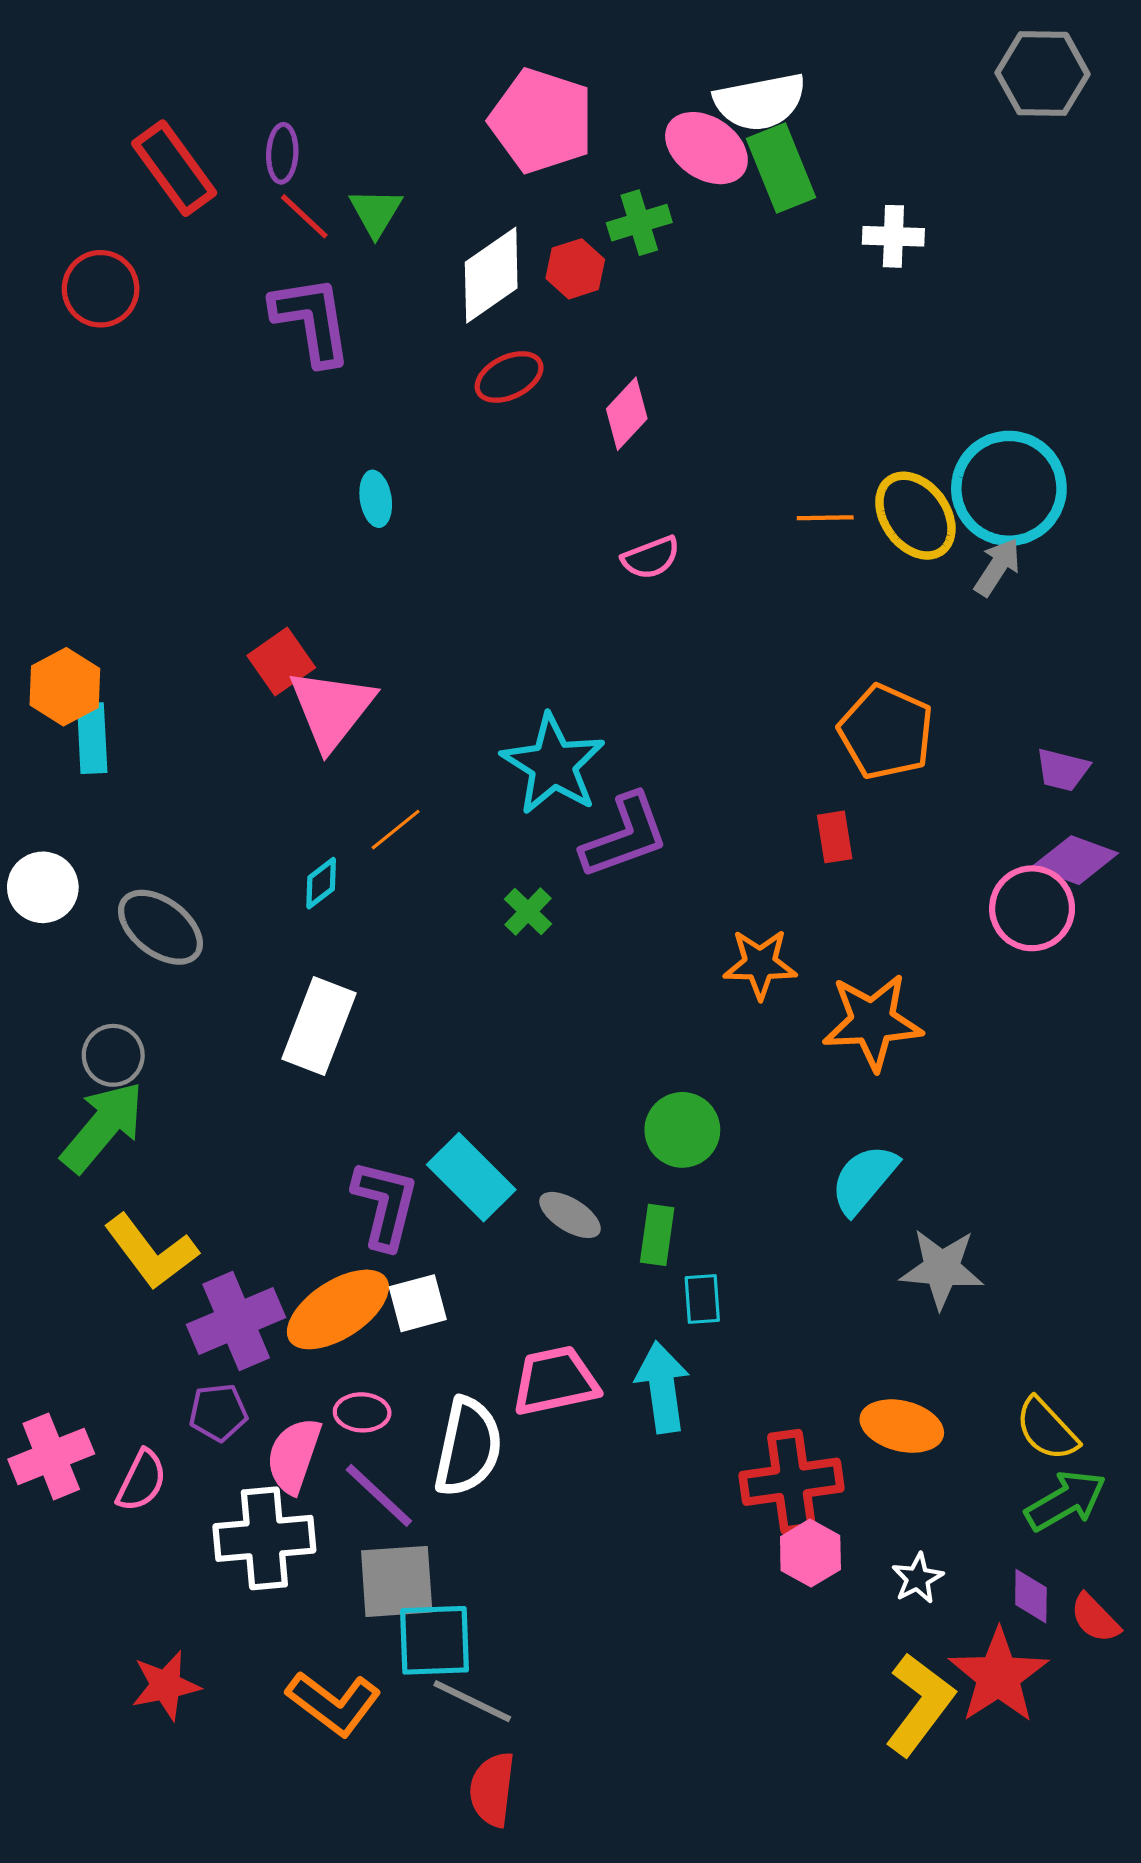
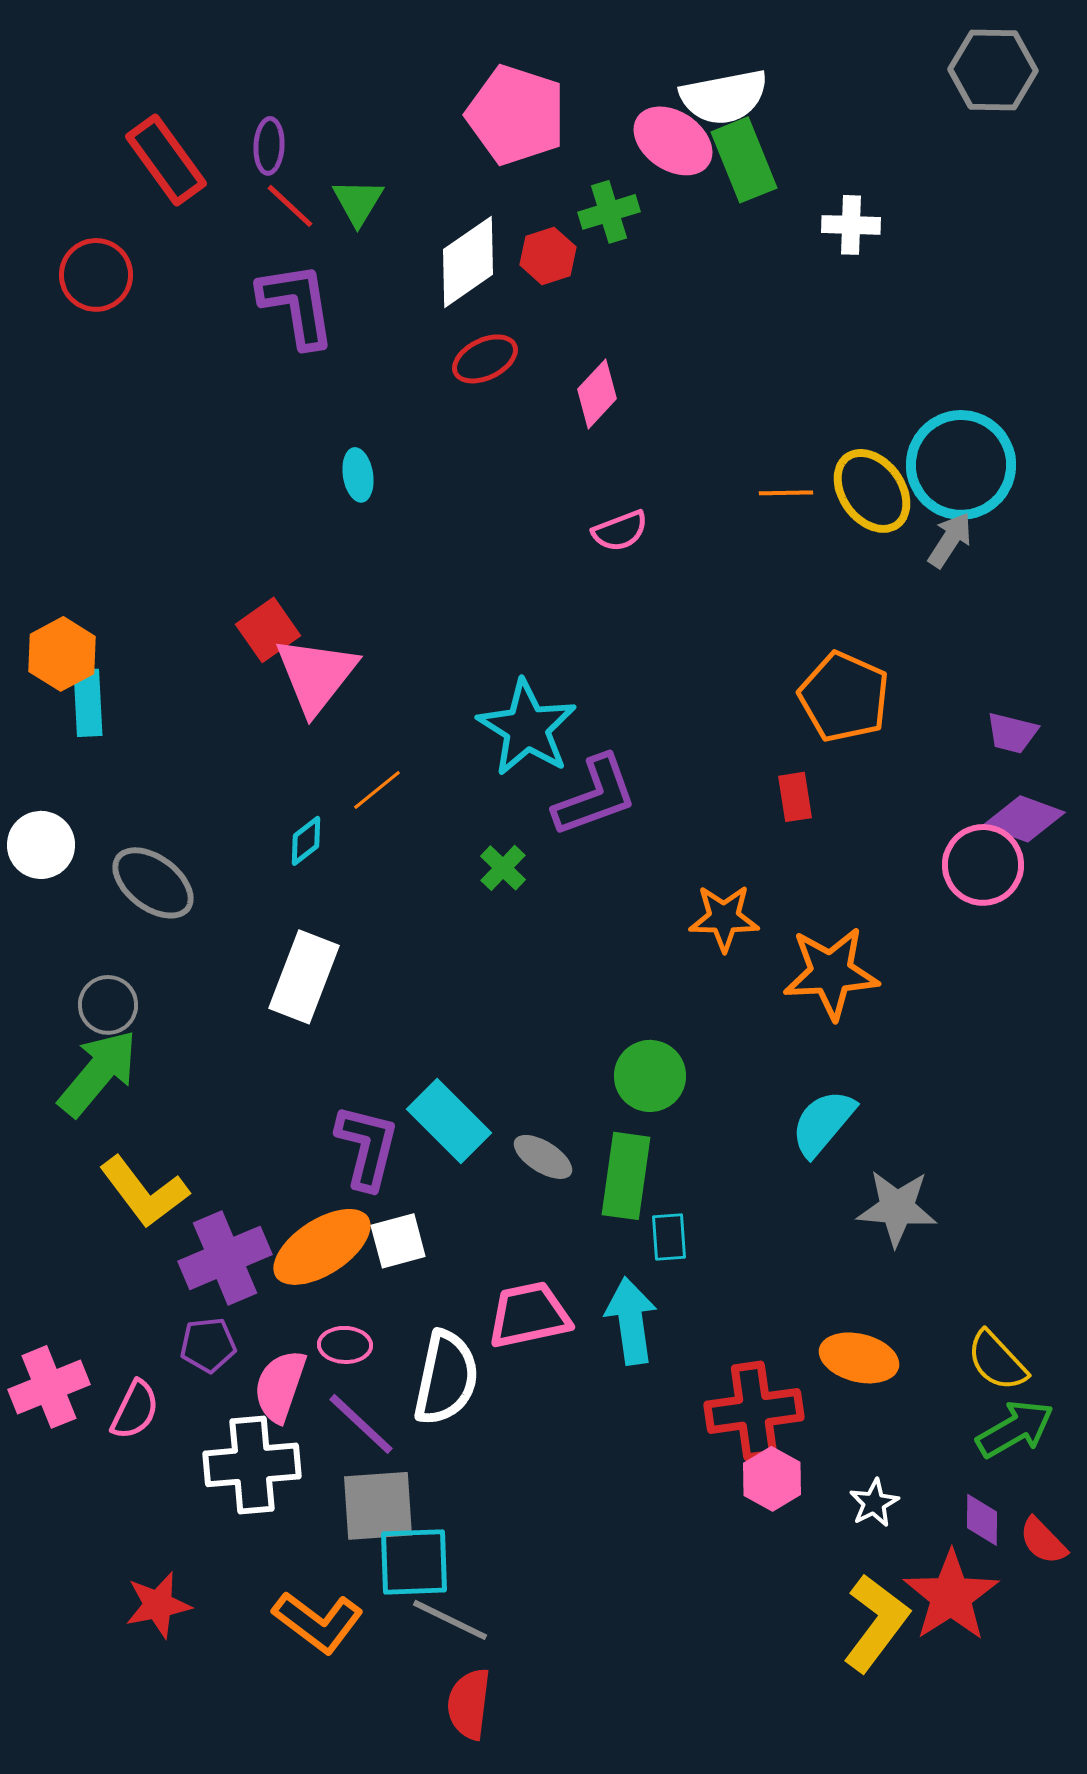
green rectangle: (657, 1235) -> (626, 1176), size x1.5

